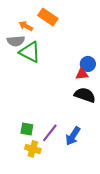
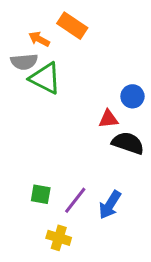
red triangle: (82, 74) -> (108, 119), moved
yellow cross: (33, 149) -> (59, 238), moved

